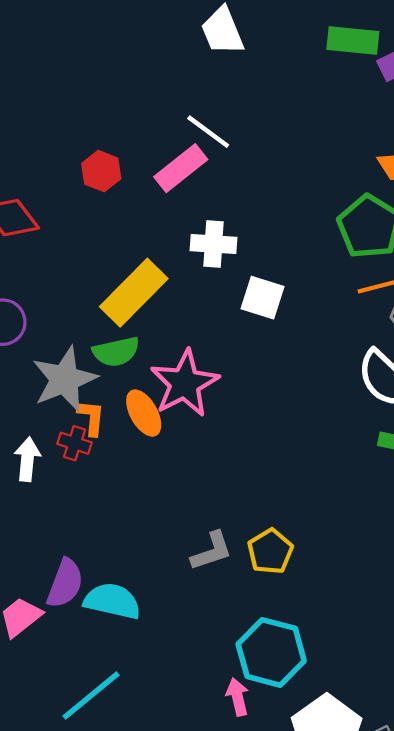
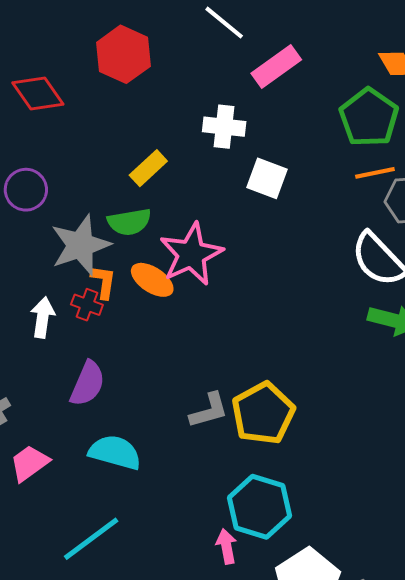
pink rectangle: (181, 168) -> (276, 67), moved
red hexagon: (101, 171) -> (123, 54), size x1.5
yellow rectangle: (134, 293) -> (148, 168), size x0.6
orange ellipse: (144, 413) -> (152, 280), turned -30
yellow pentagon: (270, 551) -> (263, 413), size x1.5
purple semicircle: (65, 583) -> (88, 384), moved

